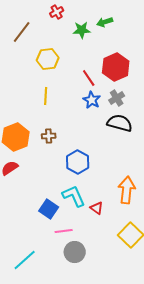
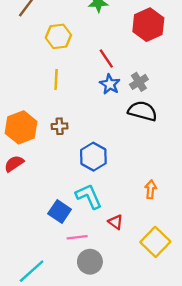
red hexagon: (116, 67) -> (148, 25), moved
orange arrow: (127, 190) -> (151, 189), size x0.6
red triangle: (97, 208) -> (116, 222), moved

